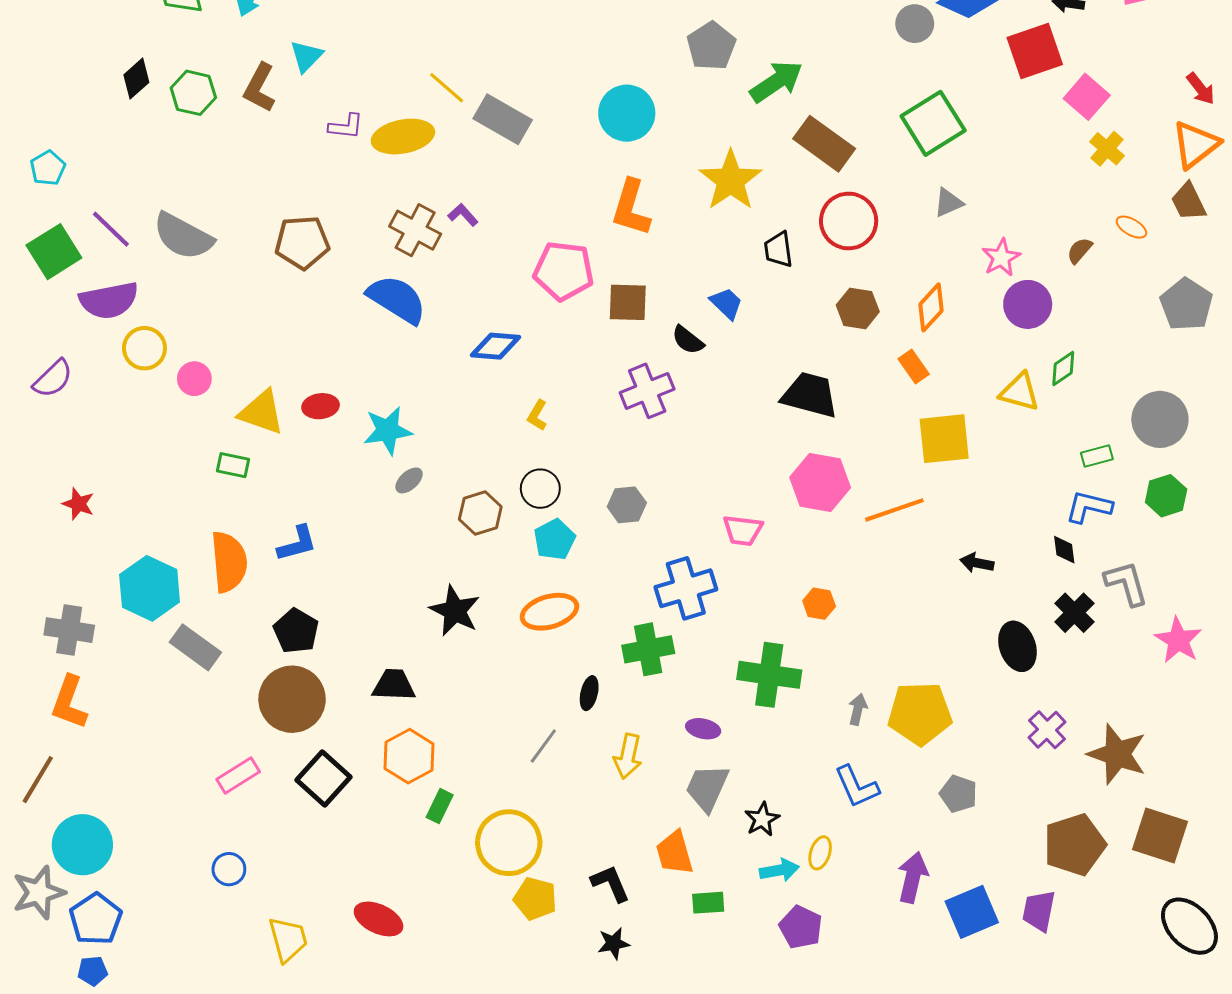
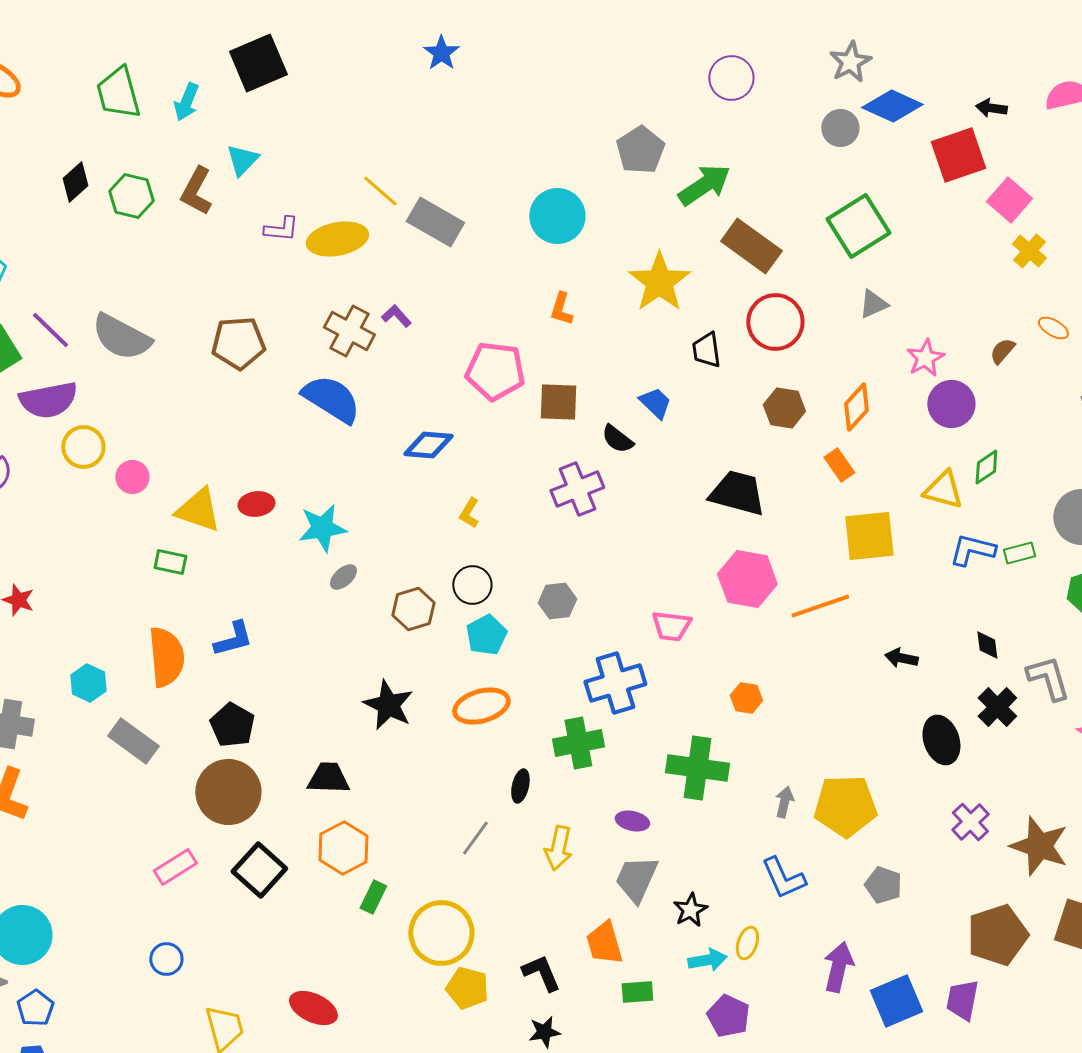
orange L-shape: (631, 208) -> (561, 309), size x0.6
blue L-shape: (1089, 507) -> (972, 550), moved
cyan hexagon: (150, 588) -> (88, 683), size x0.6
blue pentagon: (96, 919) -> (35, 1008), size x0.7

